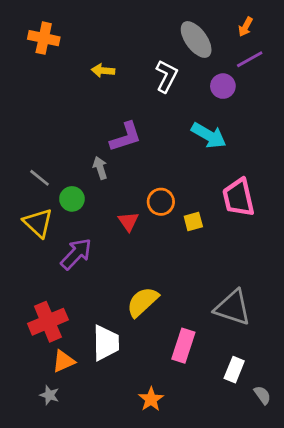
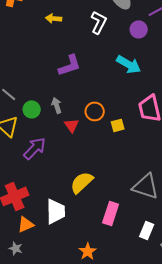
gray arrow: (100, 168) -> (57, 105), moved

